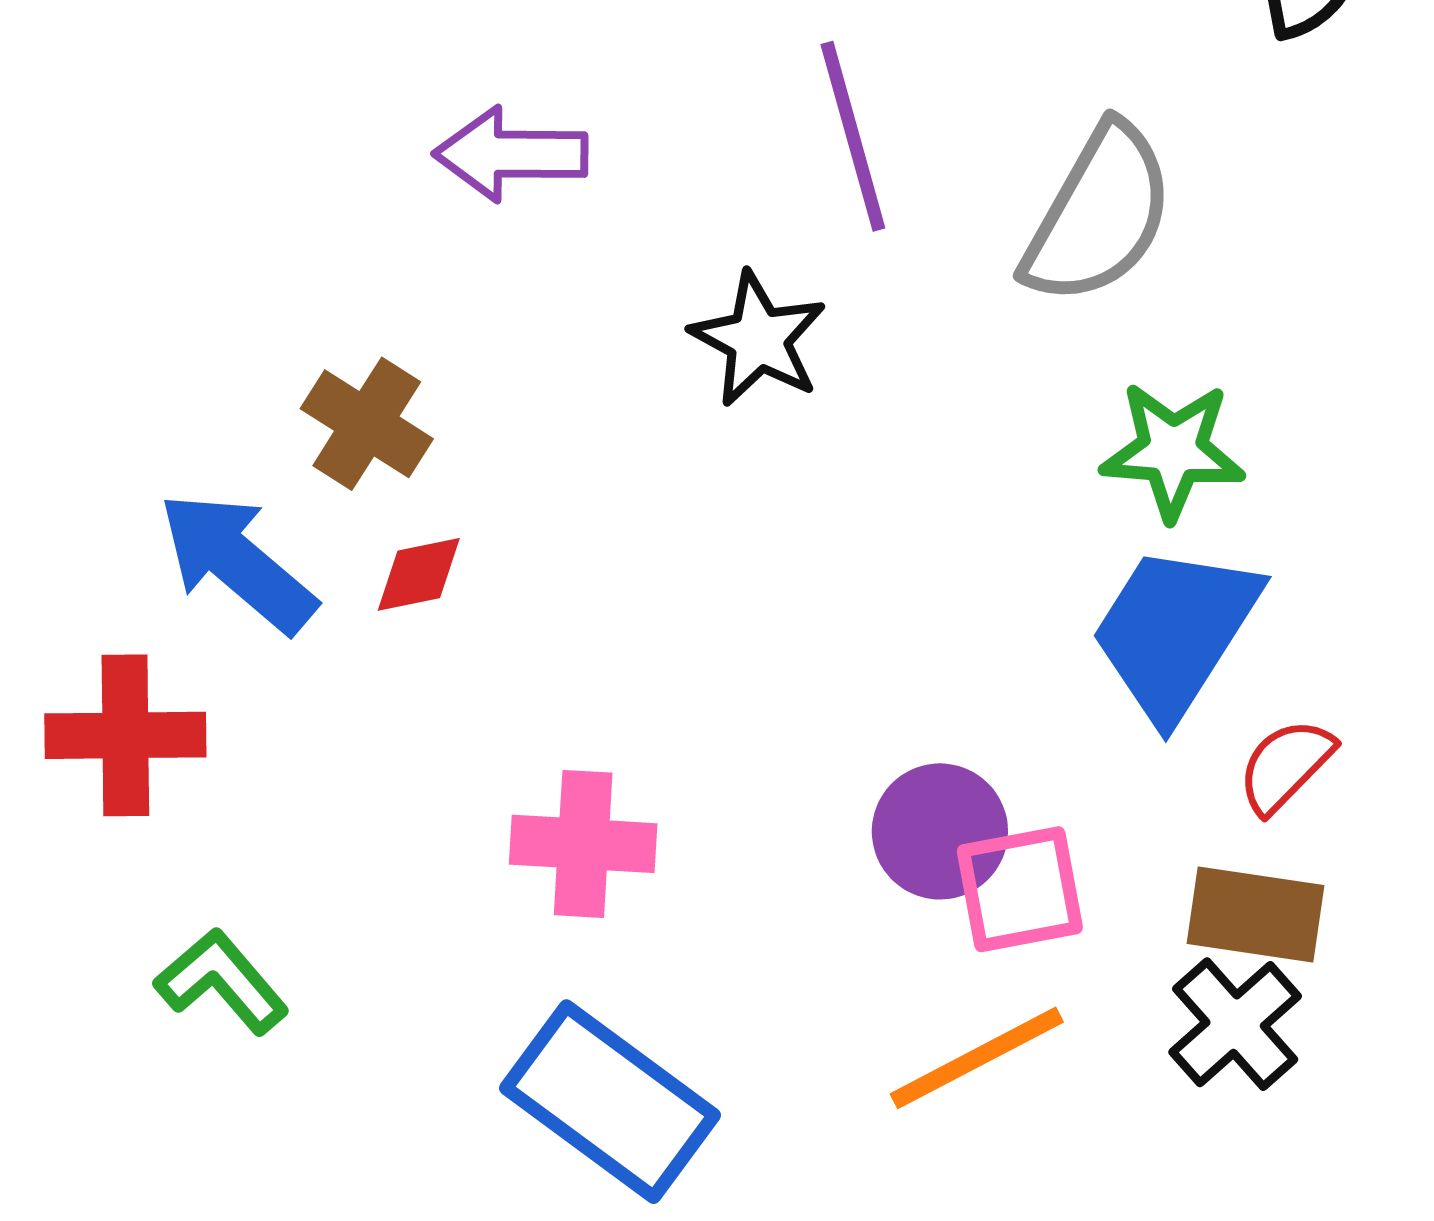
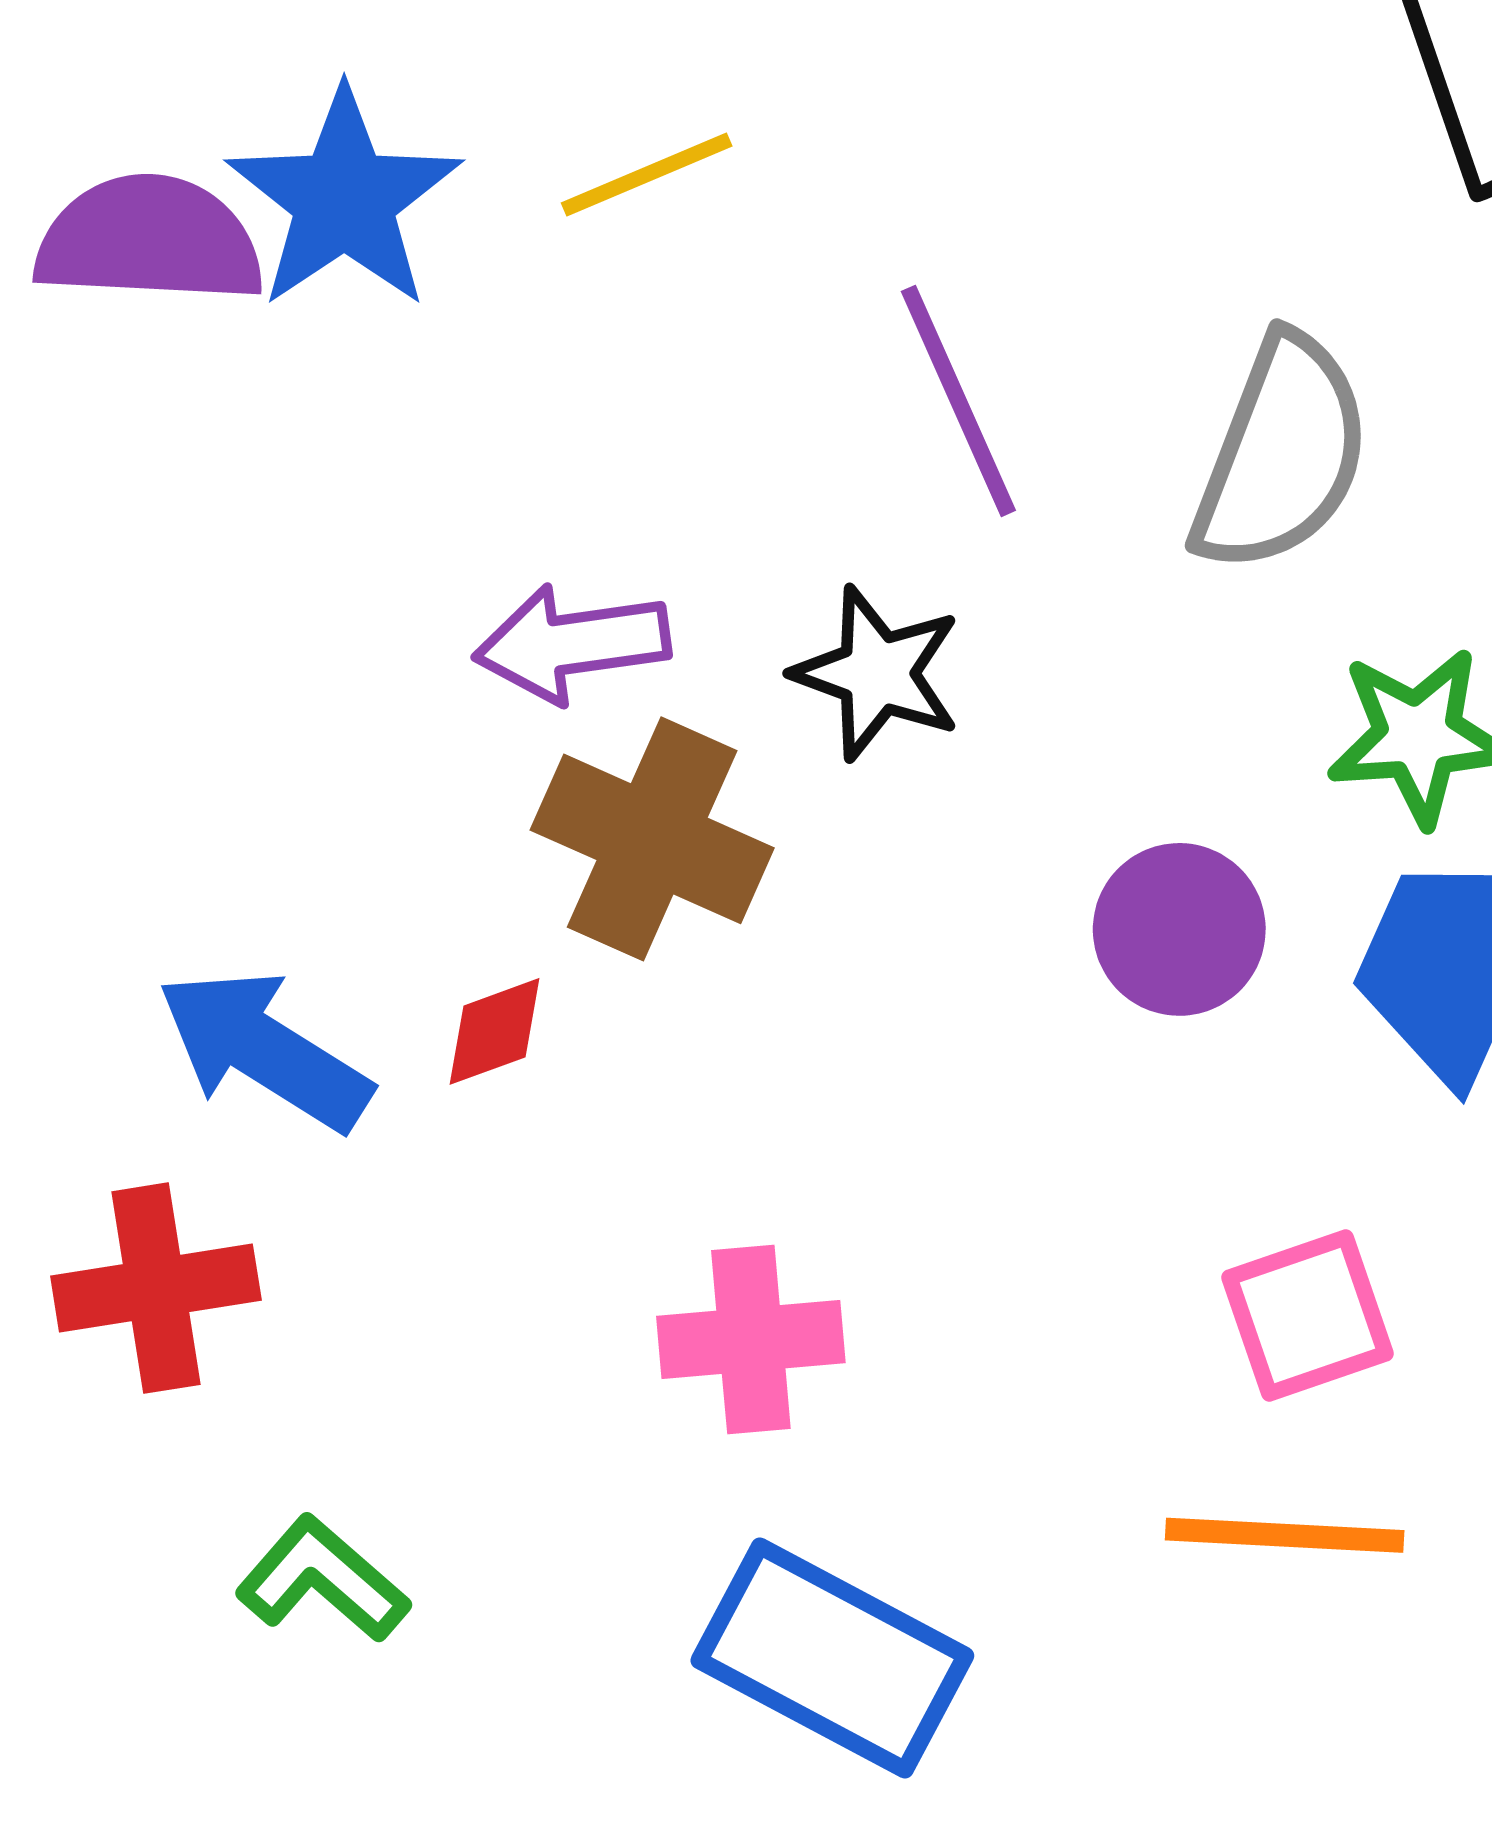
purple arrow: (511, 154) -> (572, 644), moved
brown cross: (367, 424) -> (652, 839), moved, size x1.4
purple circle: (940, 831) -> (1179, 929), moved
orange line: (977, 1058) -> (1285, 1535), turned 39

